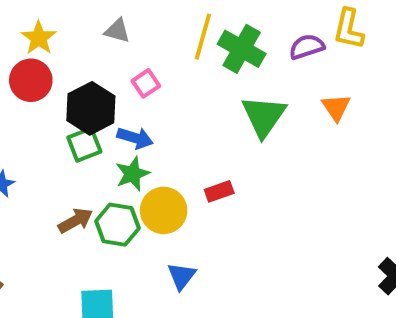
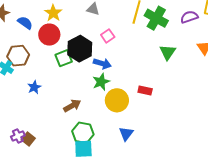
green triangle: (264, 116) -> (168, 52), size x0.7
green square: (84, 145) -> (64, 58), moved
red rectangle: (219, 191) -> (145, 91), turned 32
green hexagon: (117, 225) -> (83, 133), moved

